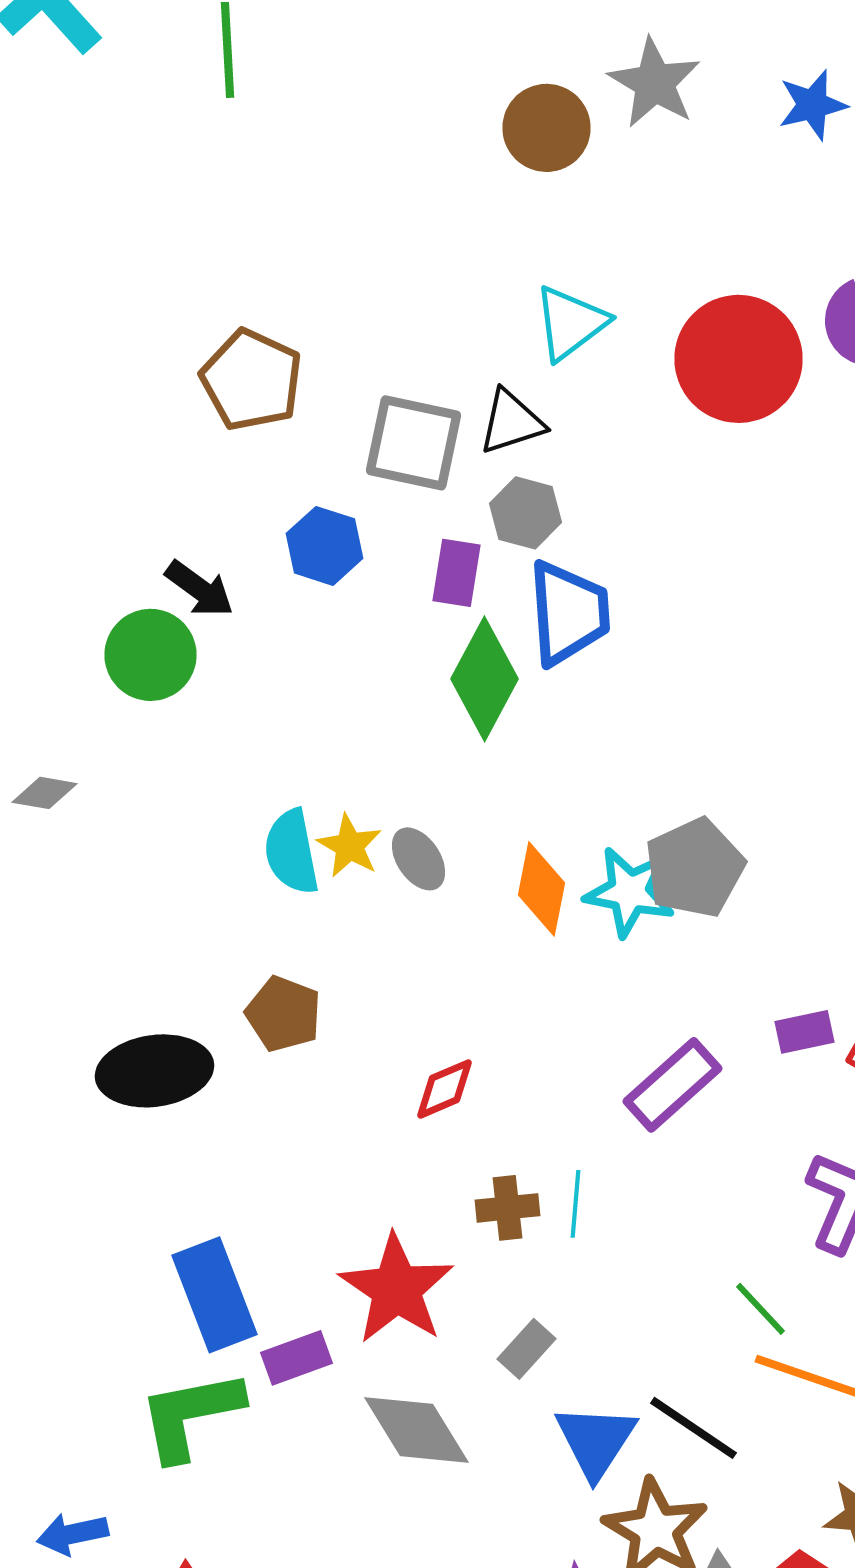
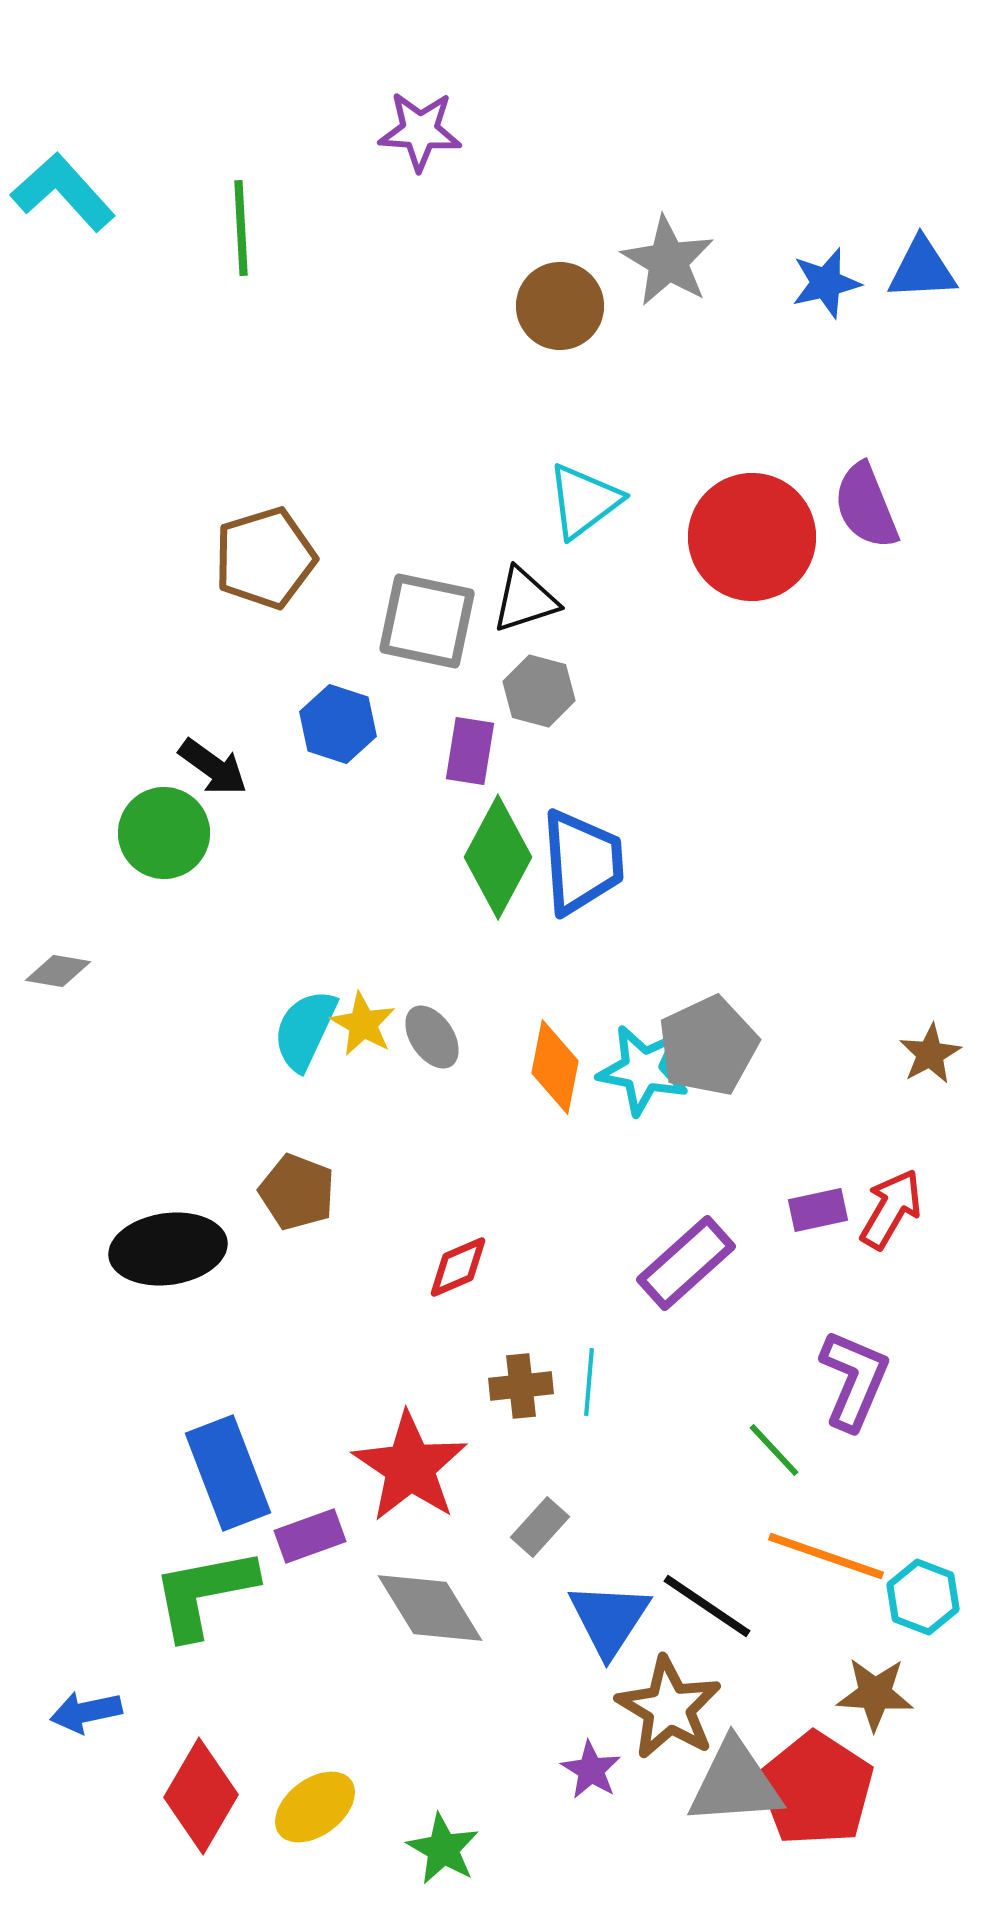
brown pentagon: (252, 380) -> (265, 558), turned 30
blue trapezoid: (568, 613) -> (582, 862), moved
cyan semicircle: (292, 852) -> (305, 1030), turned 36
green line: (760, 1309) -> (774, 1450), moved

